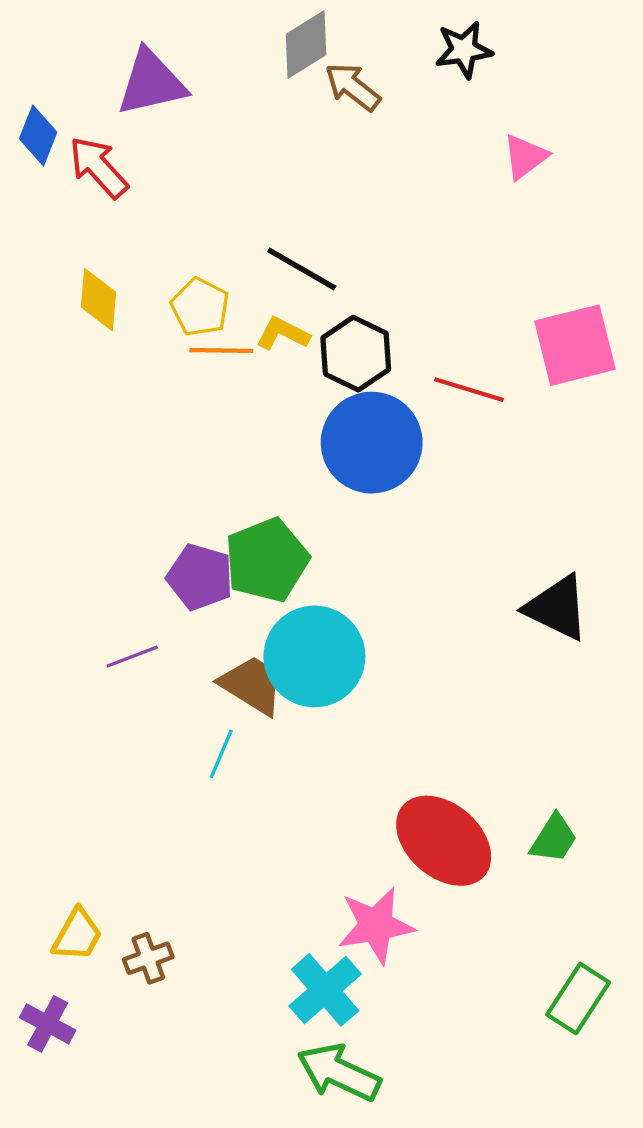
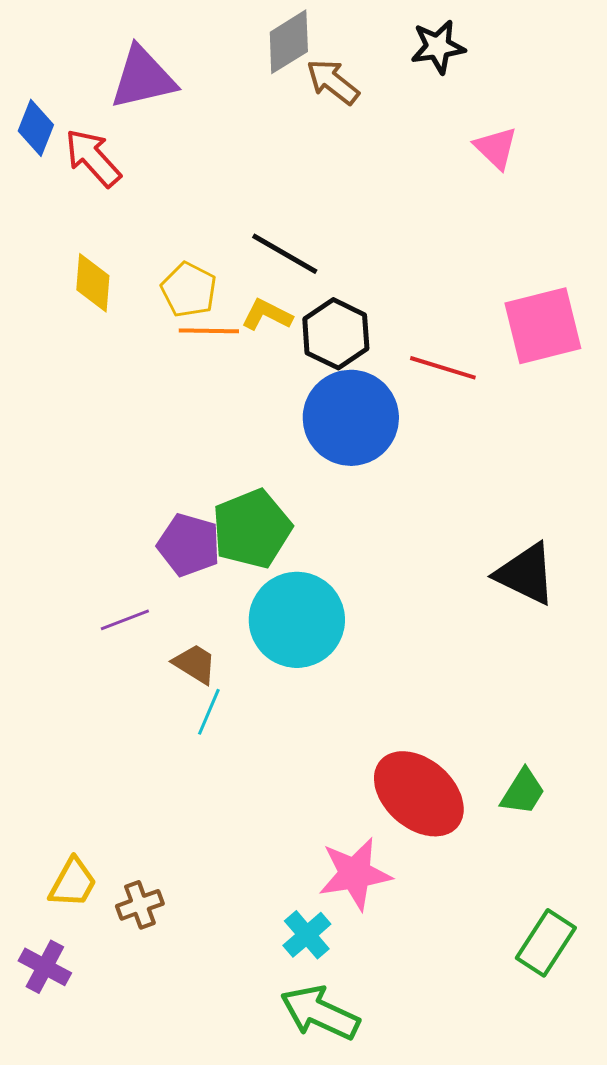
pink triangle: (525, 157) -> (496, 148), turned -39
brown trapezoid: (252, 685) -> (195, 664), moved, size x0.7
cyan cross: (325, 990) -> (307, 935), size x0.7

